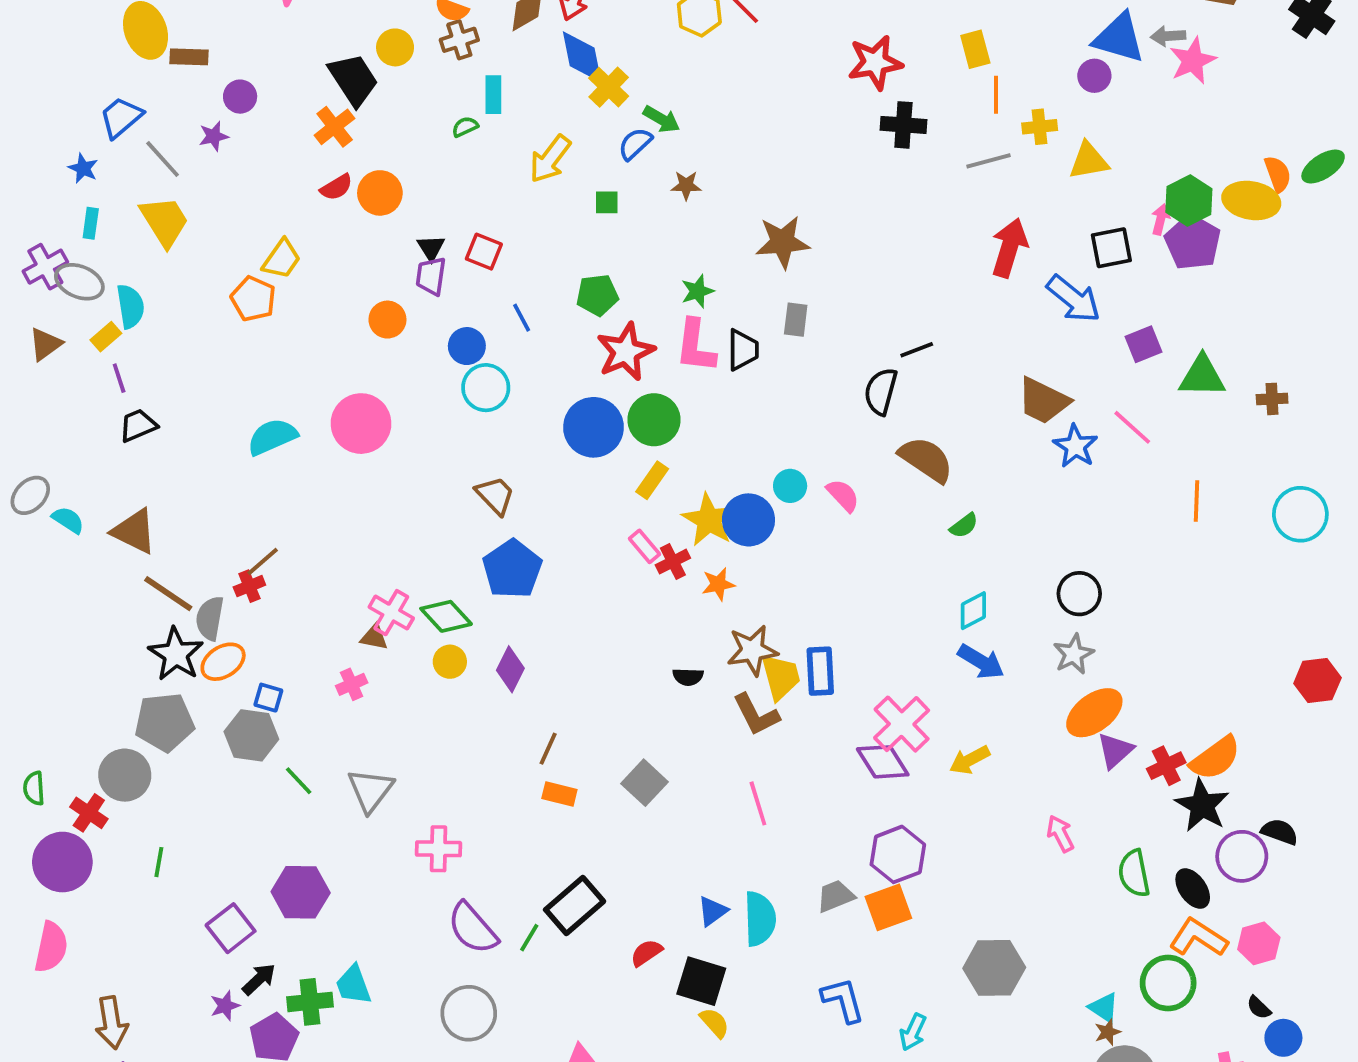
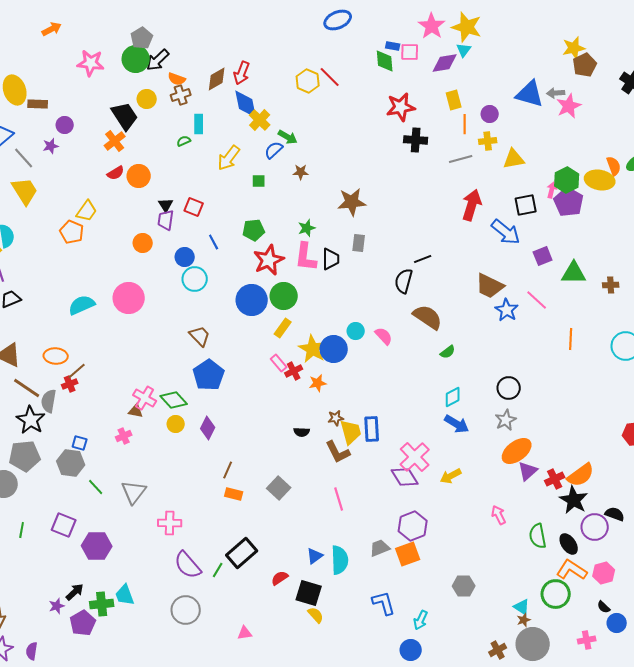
purple circle: (1094, 76) -> (490, 114), moved
brown star: (752, 650) -> (336, 418), size x0.6
orange ellipse: (223, 662) -> (56, 356), moved, turned 35
purple square: (231, 928) -> (64, 525), moved, turned -30
gray hexagon: (994, 968) -> (464, 586), size x0.7

